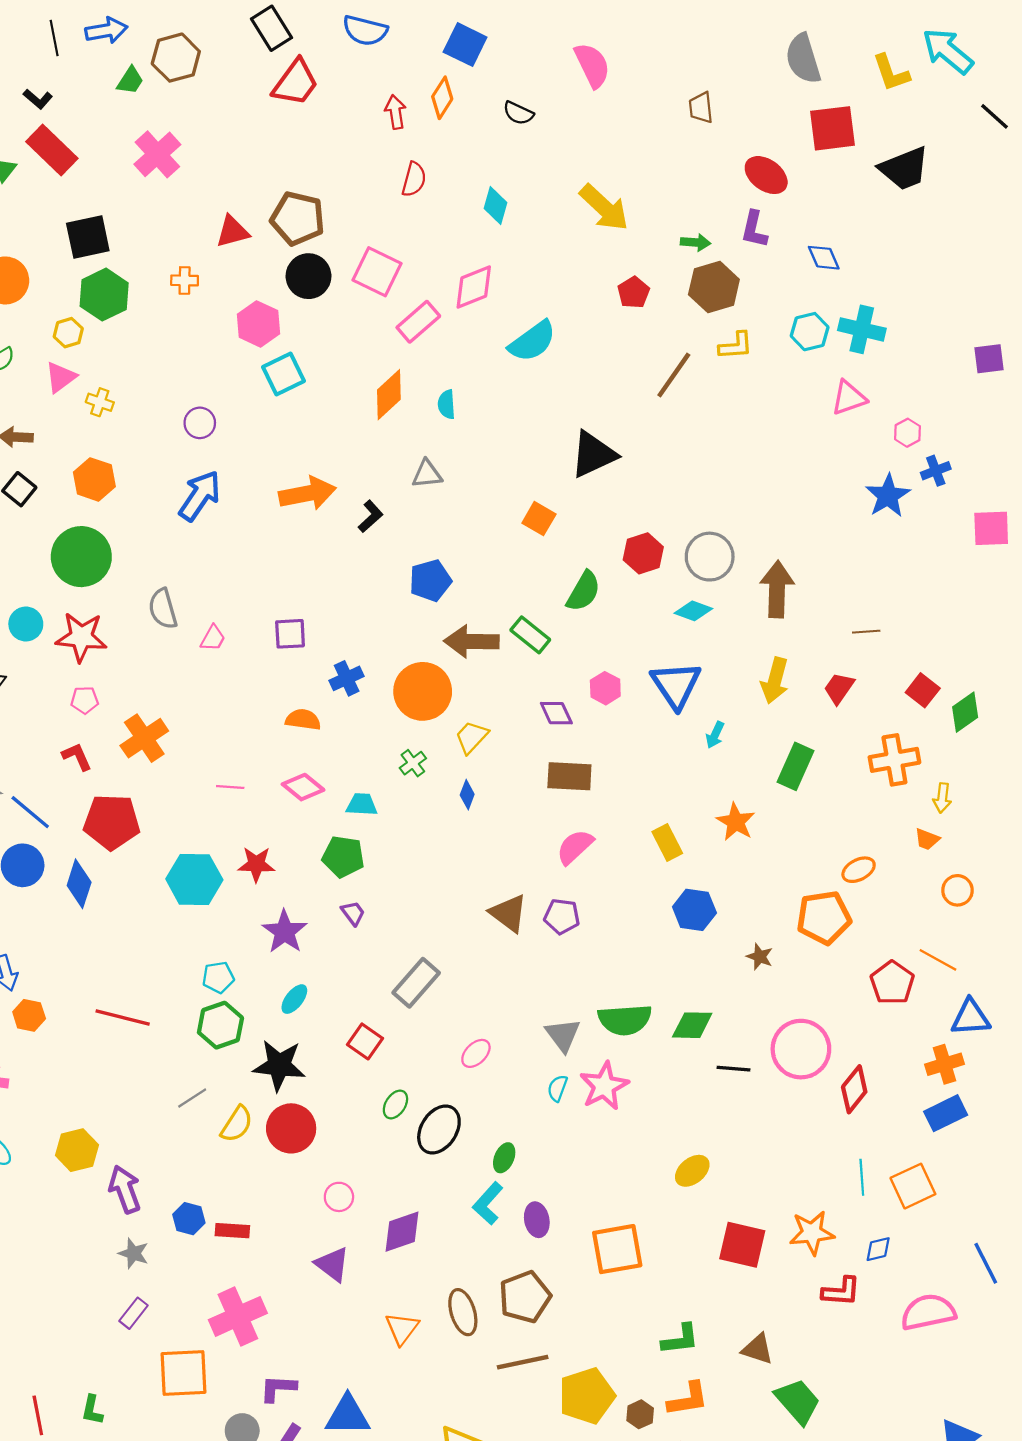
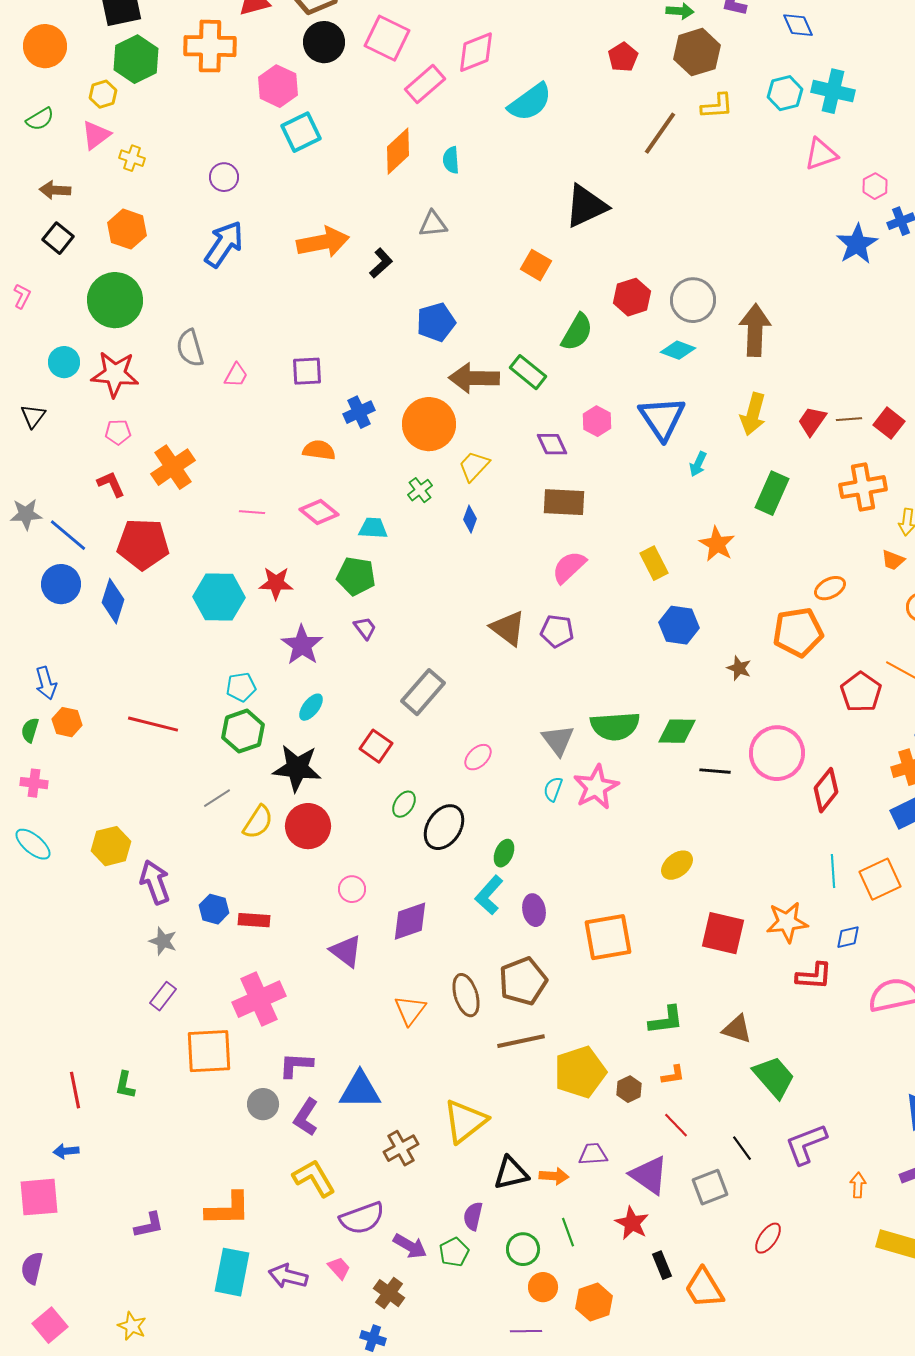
orange cross: (185, 280) -> (210, 46), size x2.0
brown line: (866, 632) -> (849, 419), moved
orange L-shape: (688, 1399) -> (673, 1075), size x0.6

